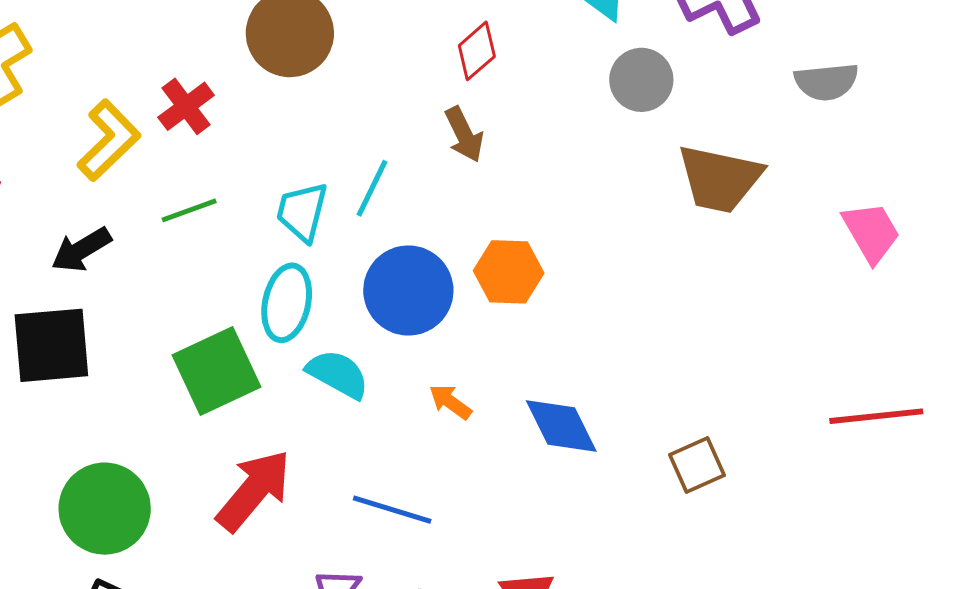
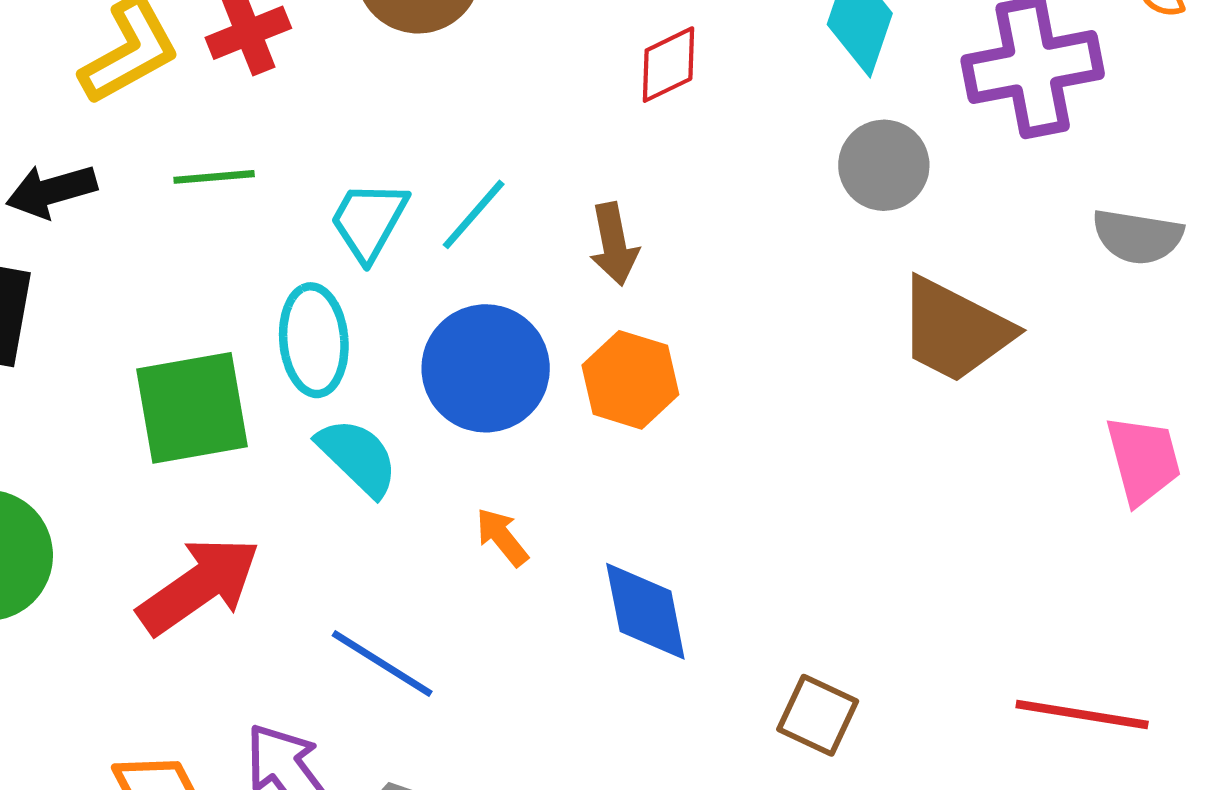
brown arrow: (464, 134) -> (614, 244), moved
cyan ellipse: (287, 303) -> (314, 340), turned -32
brown square: (697, 465) -> (818, 715), turned 34

